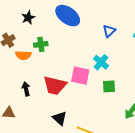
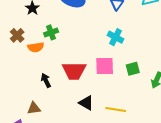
pink square: (80, 76) -> (105, 66), moved
green square: (109, 86) -> (133, 69), moved

